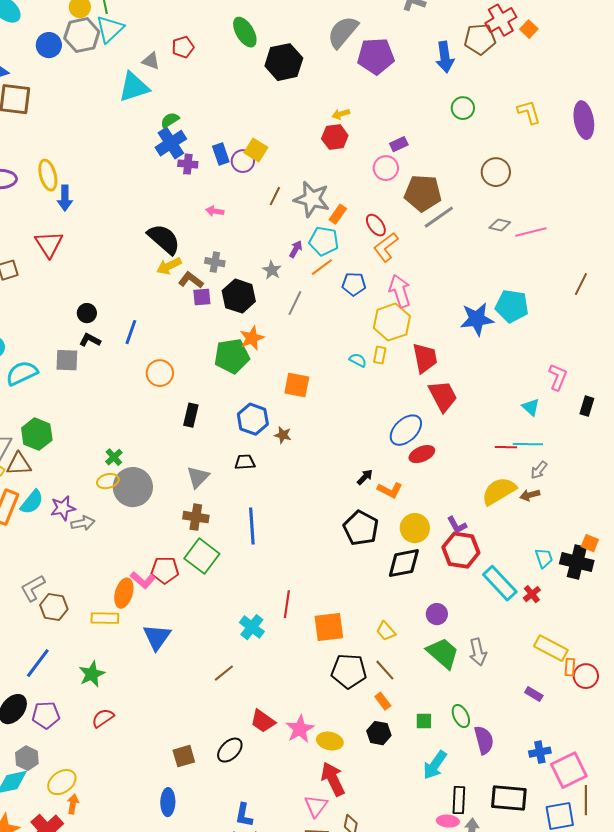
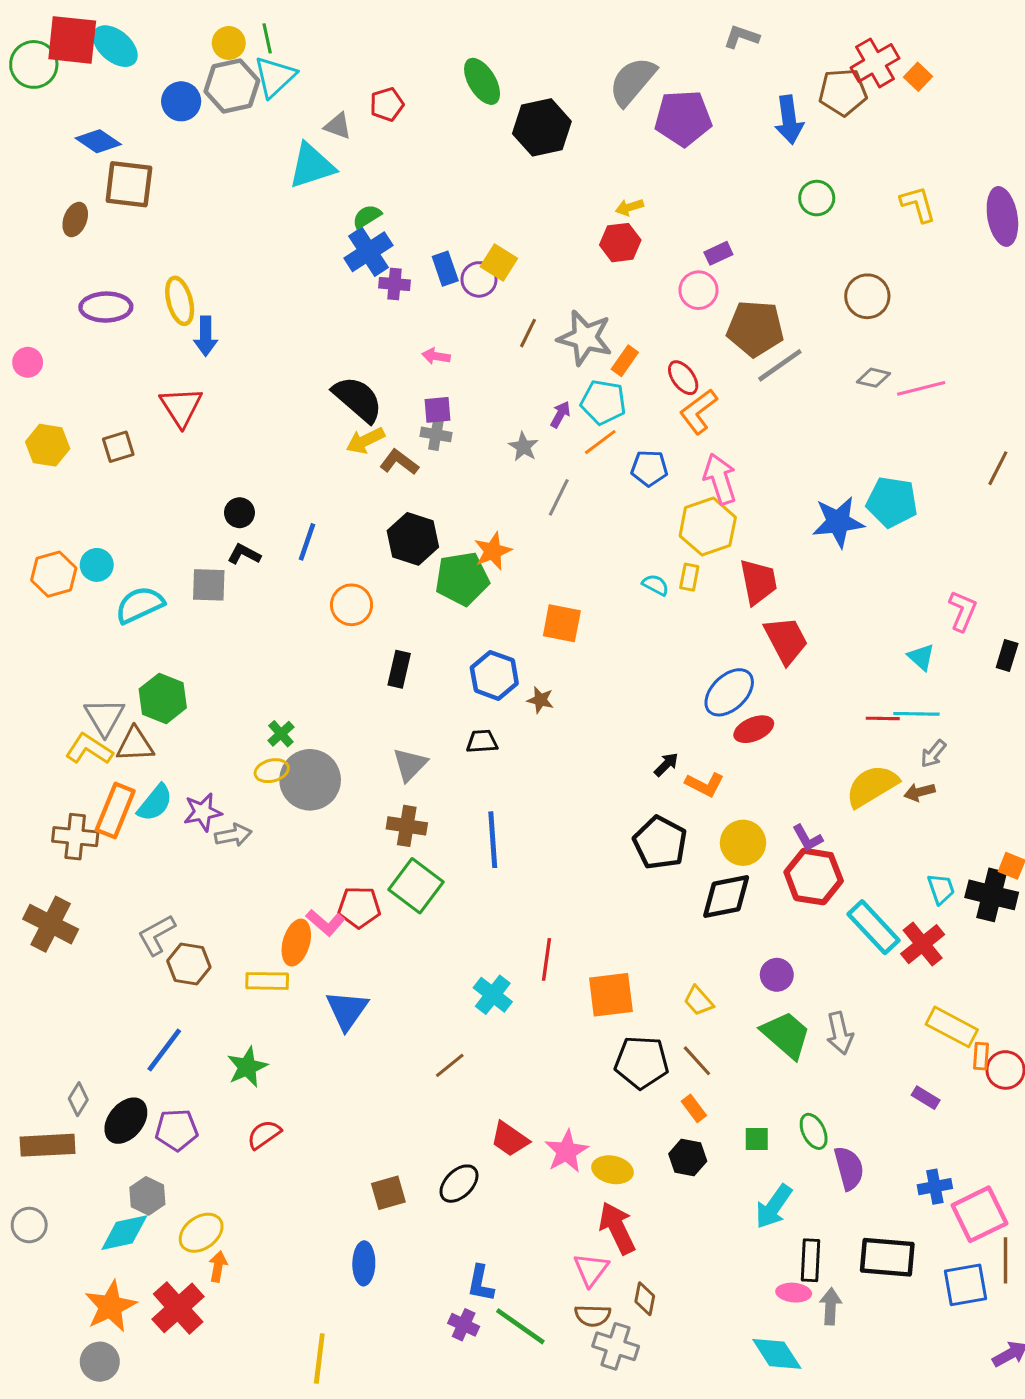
black hexagon: (239, 296) -> (413, 539), moved
purple square: (202, 297) -> (438, 410), moved
red cross: (532, 594) -> (923, 944), size x1.6

